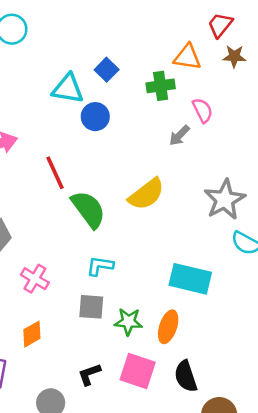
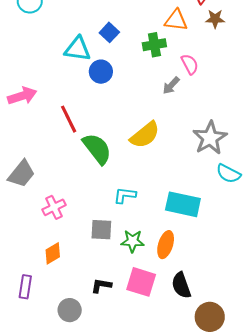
cyan L-shape: (100, 266) -> (125, 195), moved
pink cross: (35, 279) -> (54, 207), turned 35
black L-shape: (89, 374) -> (101, 286), turned 30

